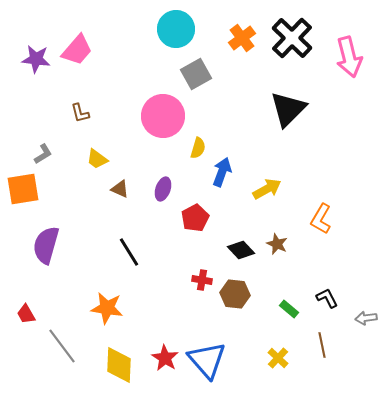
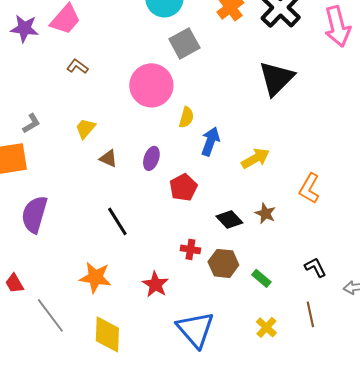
brown L-shape: (80, 113) -> (77, 66), moved, turned 140
yellow trapezoid: (97, 159) -> (85, 128), turned 95
green rectangle: (289, 309) -> (261, 278), moved
red star: (165, 358) -> (155, 284), moved

